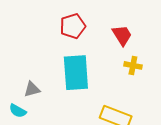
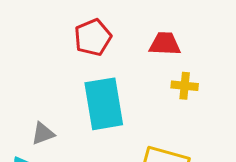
red trapezoid: (122, 35) -> (165, 44), turned -50

